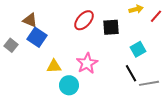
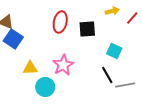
red ellipse: (84, 20) -> (60, 22), turned -30
cyan square: (138, 49) -> (114, 51), turned -35

